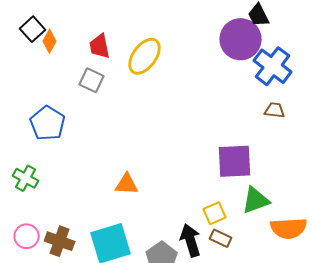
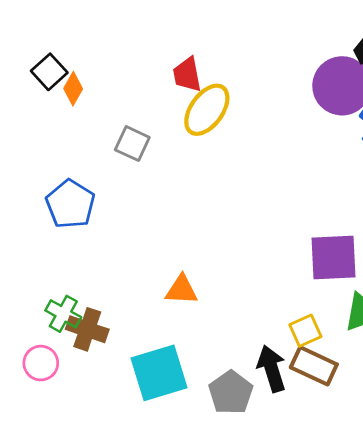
red trapezoid: (100, 46) -> (187, 75), moved
green cross: (26, 178) -> (63, 314), moved
brown rectangle: (221, 238) -> (314, 366), size x1.5
brown cross: (60, 241) -> (87, 329), moved

